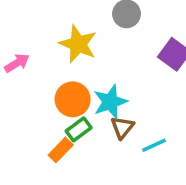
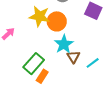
orange circle: (73, 99) -> (57, 21), moved
green rectangle: (79, 129) -> (34, 64), moved, size x1.5

